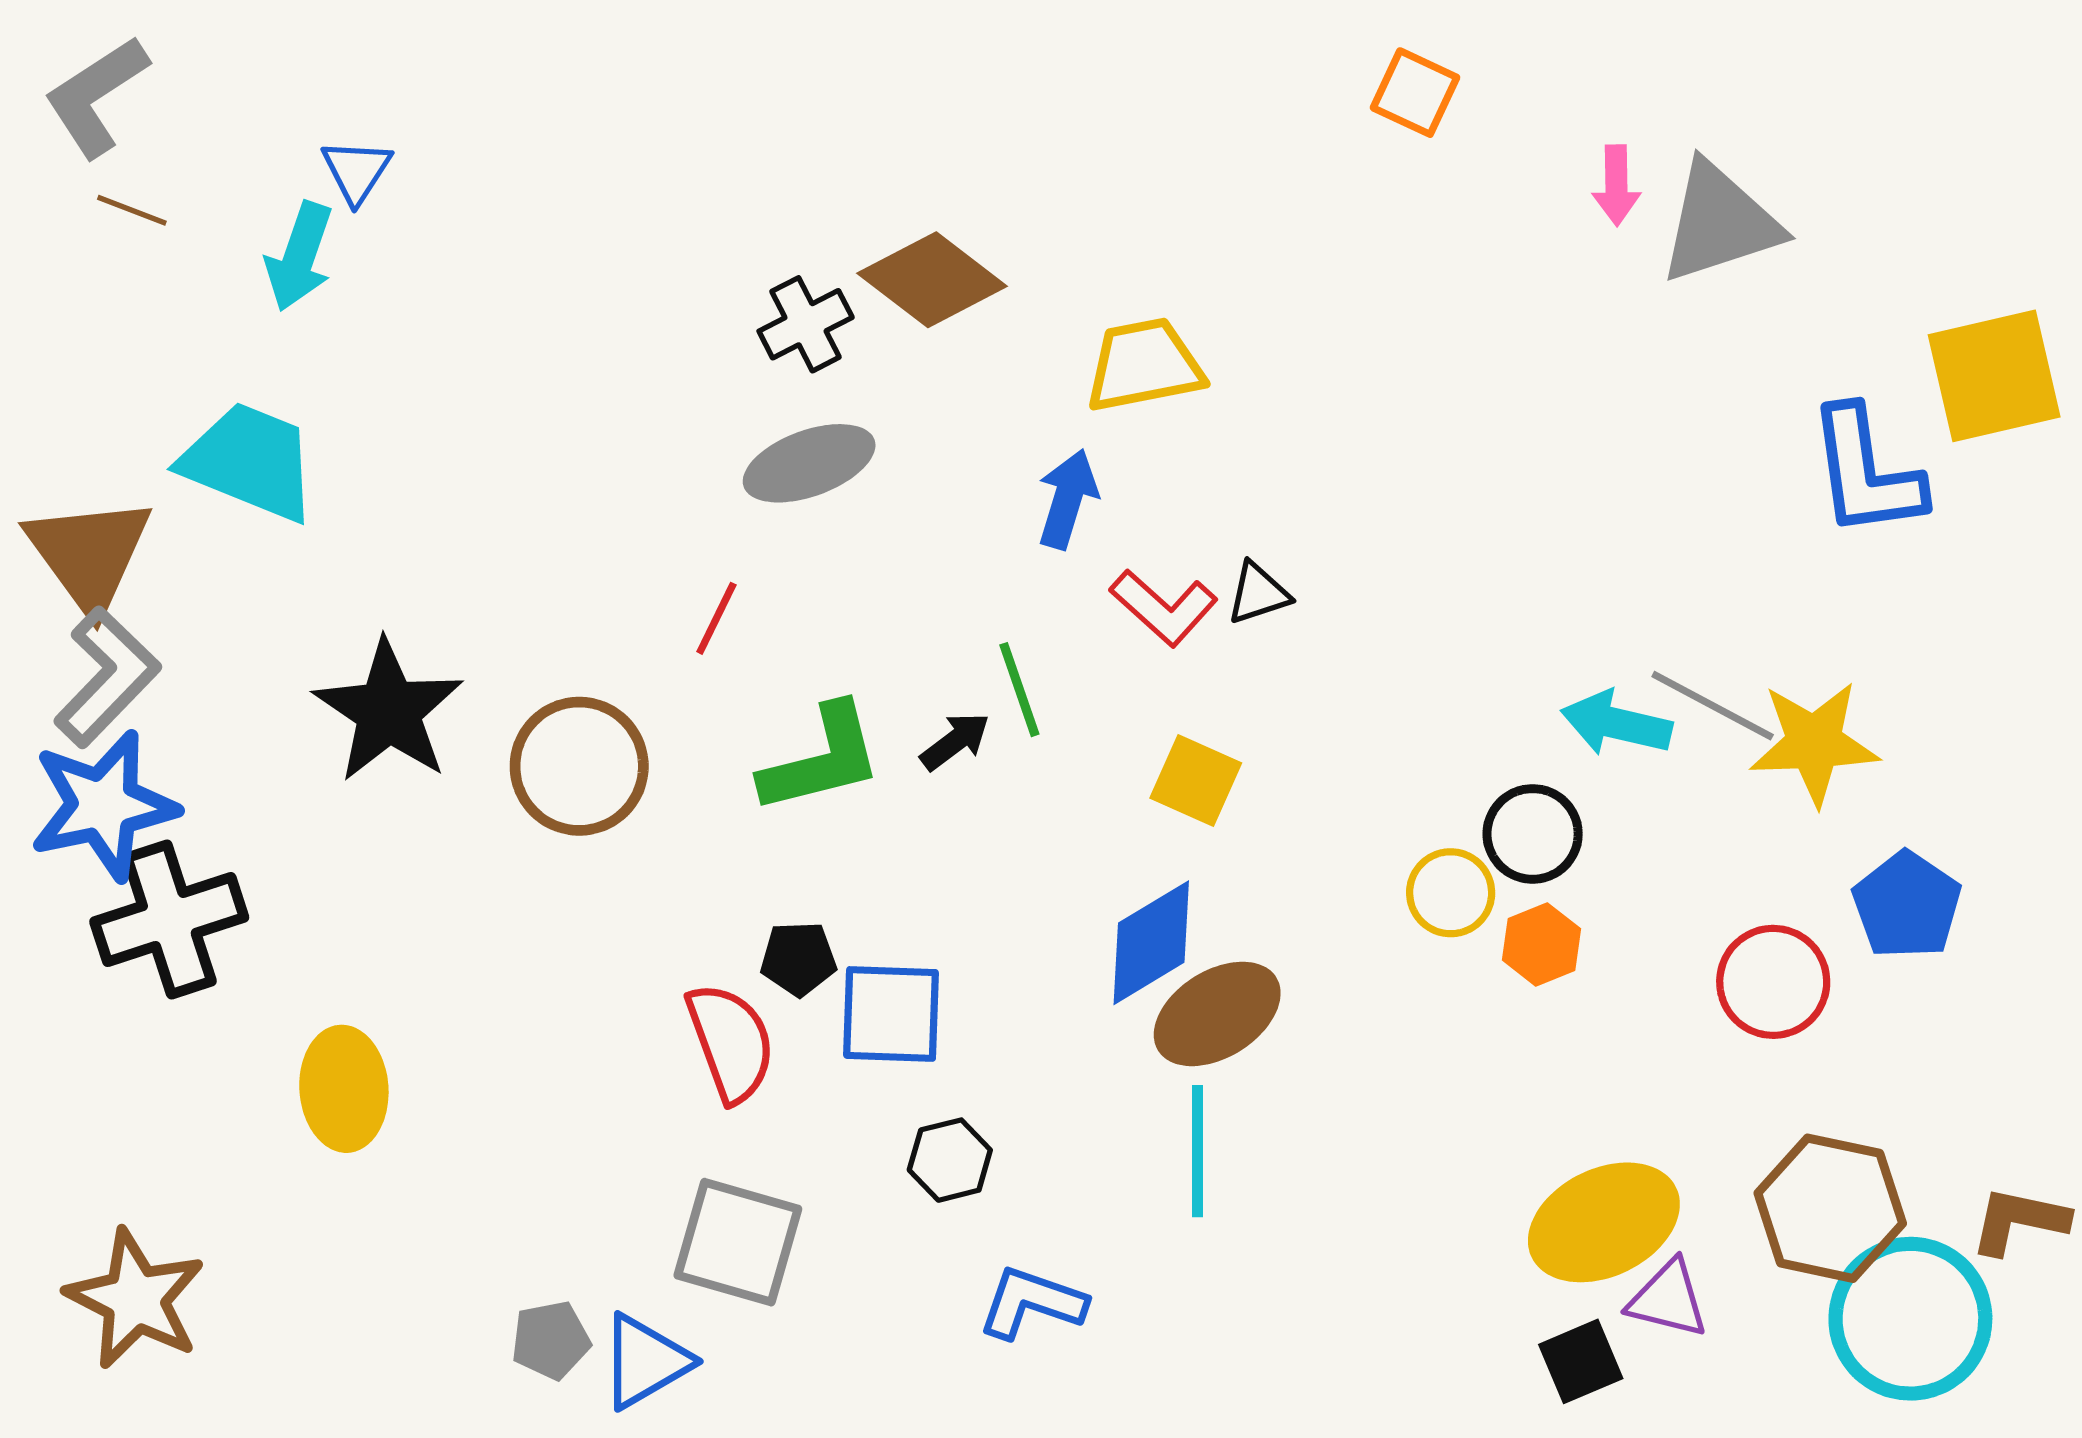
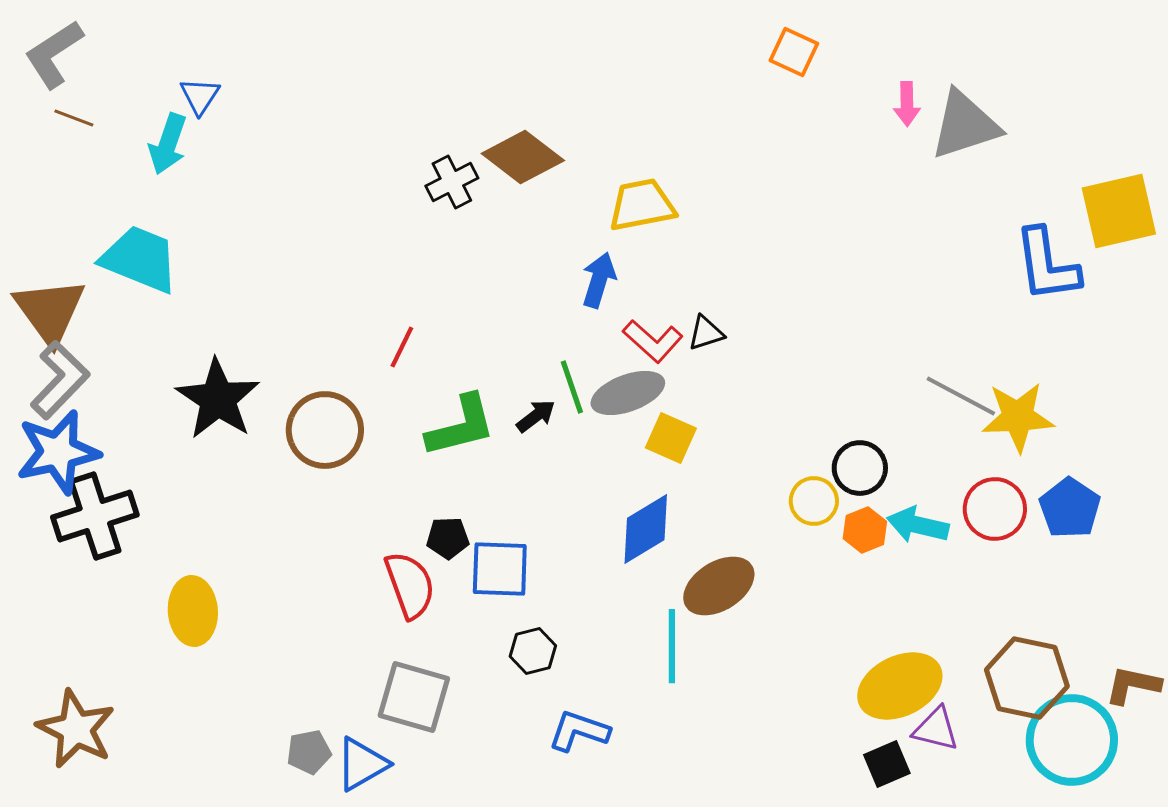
gray ellipse: (809, 463) -> (628, 393), moved
cyan arrow: (1616, 723) -> (918, 525), moved
red circle: (1773, 982) -> (995, 509), moved
brown ellipse: (1217, 1014) -> (719, 586), moved

